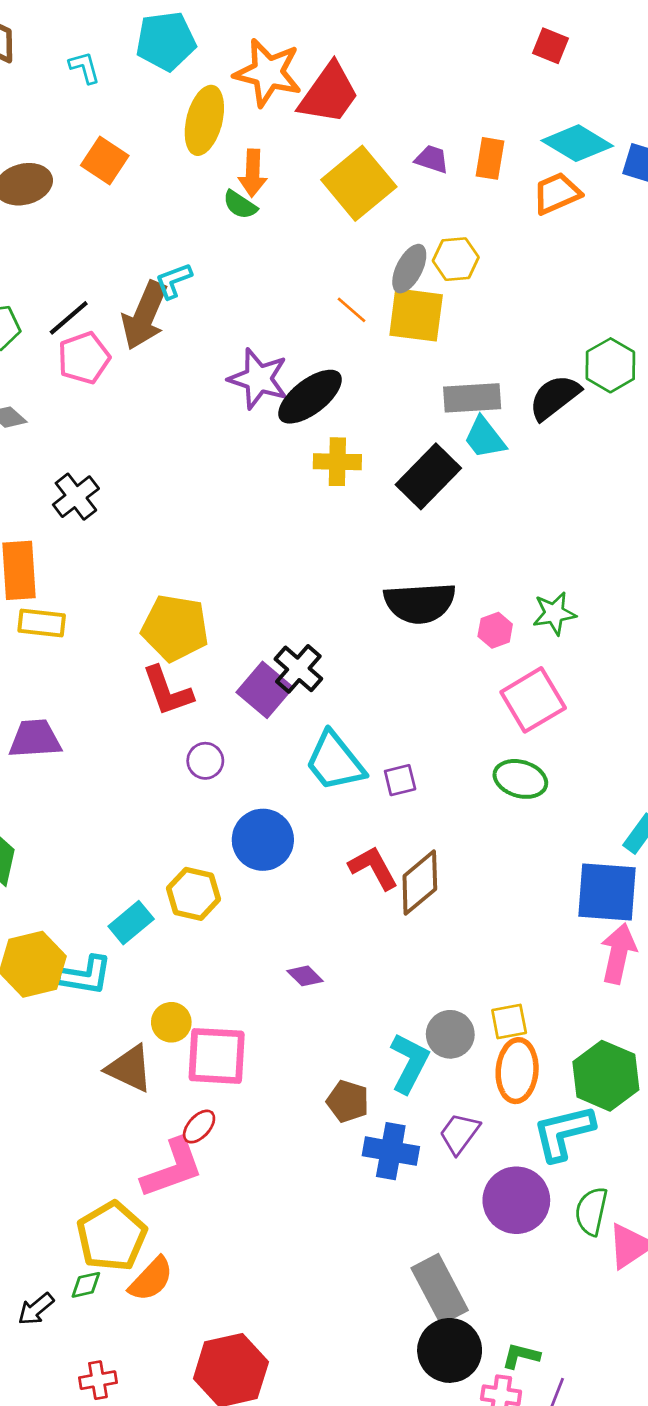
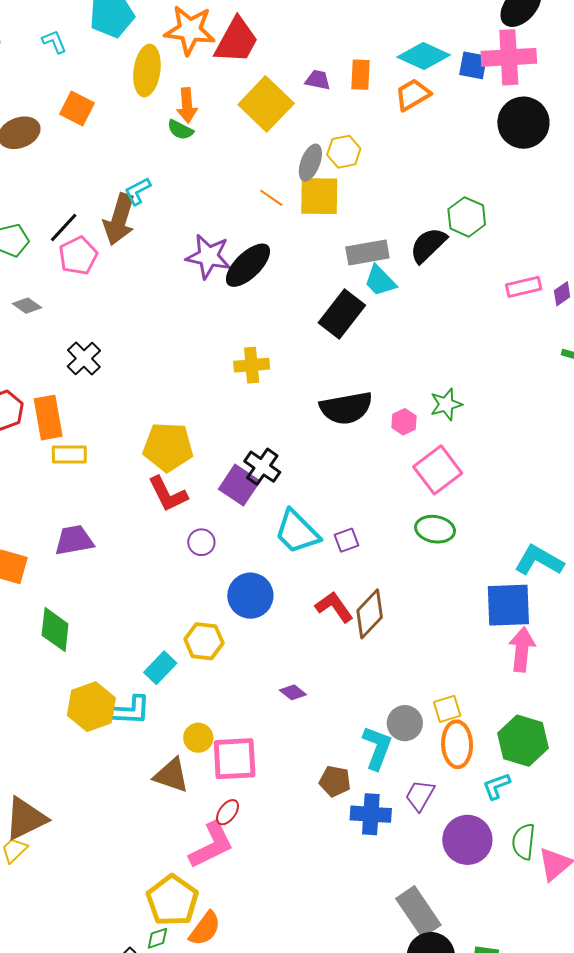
yellow cross: (337, 462) -> (252, 365), moved
cyan L-shape: (563, 1133) -> (496, 786), size x0.6

